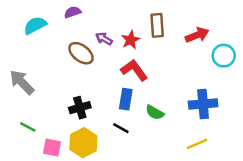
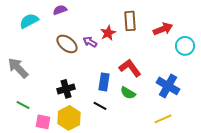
purple arrow: (104, 39) -> (90, 42), moved
red L-shape: (134, 70) -> (130, 68), moved
blue cross: (203, 104) -> (168, 86), turned 35

